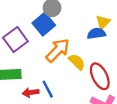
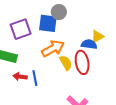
blue square: (44, 24) -> (48, 23), turned 30
red ellipse: (100, 76) -> (82, 62), moved

